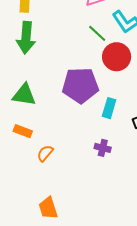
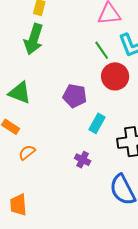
purple pentagon: (80, 85) -> (75, 96), size x0.7

